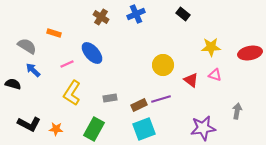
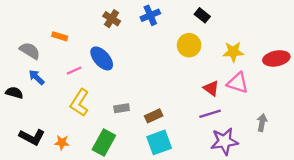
yellow circle: (163, 65) -> (189, 45), moved
pink triangle: (215, 75) -> (238, 83), size x1.5
purple line: (161, 99) -> (210, 114), moved

